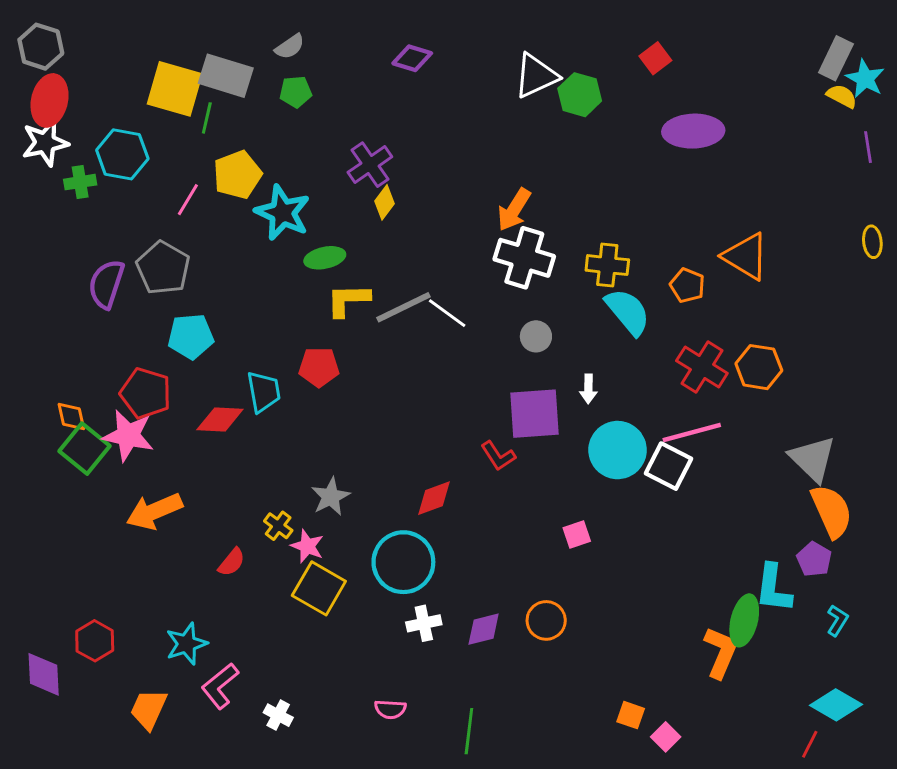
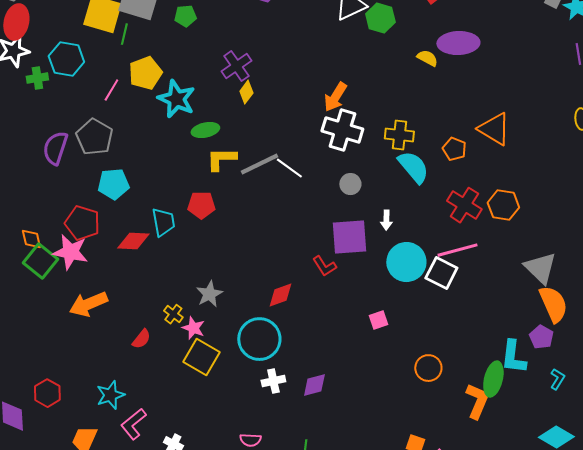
yellow semicircle: (842, 96) -> (427, 58), moved
orange circle: (546, 620) -> (428, 368), moved

